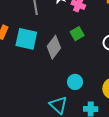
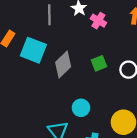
green square: (77, 34) -> (99, 63), moved

